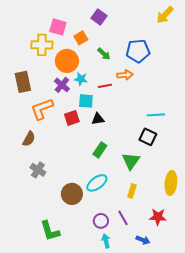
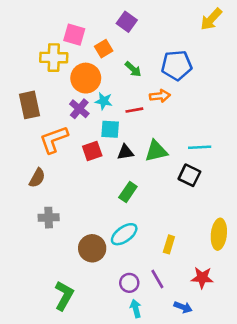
green triangle: (131, 161) -> (156, 151), moved, turned 42
gray cross: (38, 170) -> (49, 218), turned -35
green L-shape: (50, 231) -> (64, 296), turned -135

